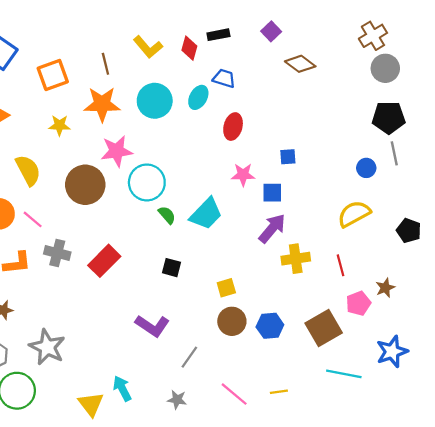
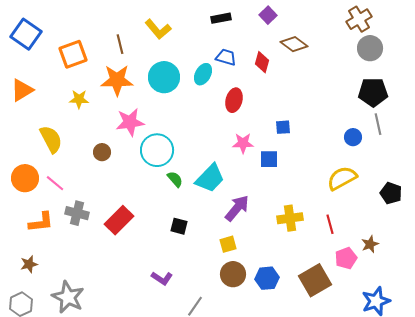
red diamond: (189, 48) -> (262, 62), moved
brown circle: (85, 185) -> (102, 152), size x0.5
purple arrow: (272, 228) -> (237, 208), moved
purple L-shape: (152, 326) -> (162, 278), size x0.7

